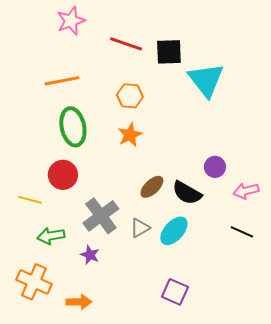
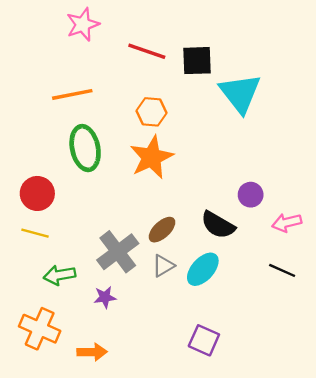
orange star: (130, 135) -> (152, 157), size x1.5
red circle: (63, 175) -> (37, 193), moved
brown ellipse: (152, 187) -> (162, 230), moved
purple star: (90, 255) -> (105, 297), turned -30

